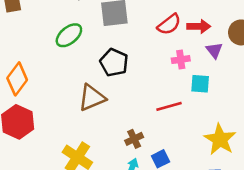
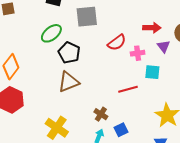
red semicircle: (169, 24) -> (117, 43), moved
black pentagon: (114, 62) -> (69, 53), moved
brown cross: (134, 139) -> (101, 114), turned -32

